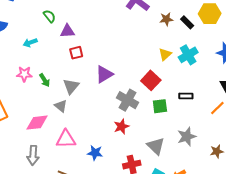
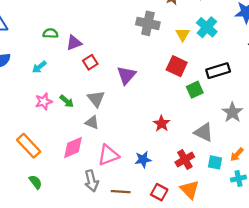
green semicircle: (49, 16) -> (50, 33), turned -32
black rectangle: (186, 96) -> (218, 71), size x1.5
gray cross: (128, 100) -> (148, 23), moved
gray arrow: (33, 155) -> (91, 181), moved

